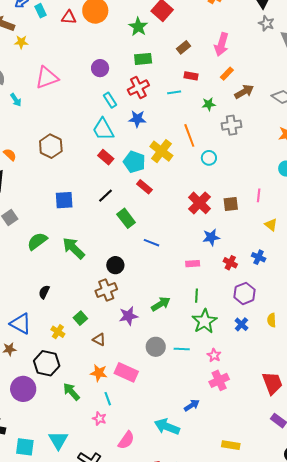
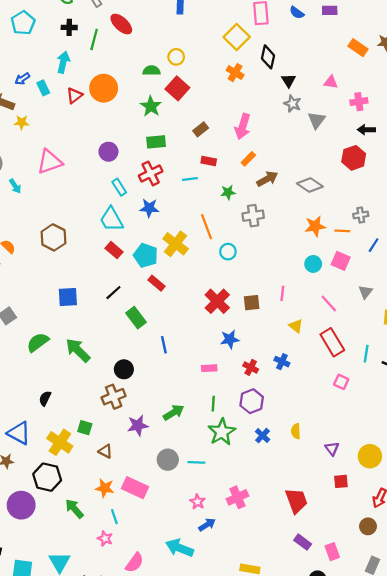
red triangle: (69, 17) -> (74, 95), turned -42
blue line: (151, 243) -> (164, 345), turned 56
purple hexagon: (245, 293) -> (252, 401), moved
green square: (80, 318) -> (85, 428), turned -32
yellow cross: (58, 332) -> (60, 442), size x1.6
pink star: (214, 355) -> (198, 502), moved

